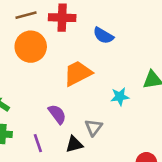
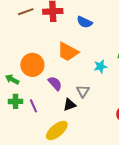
orange circle: (31, 47) -> (32, 65), moved
orange trapezoid: (78, 73) -> (68, 52), turned -120
purple line: (38, 143) -> (33, 106), moved

